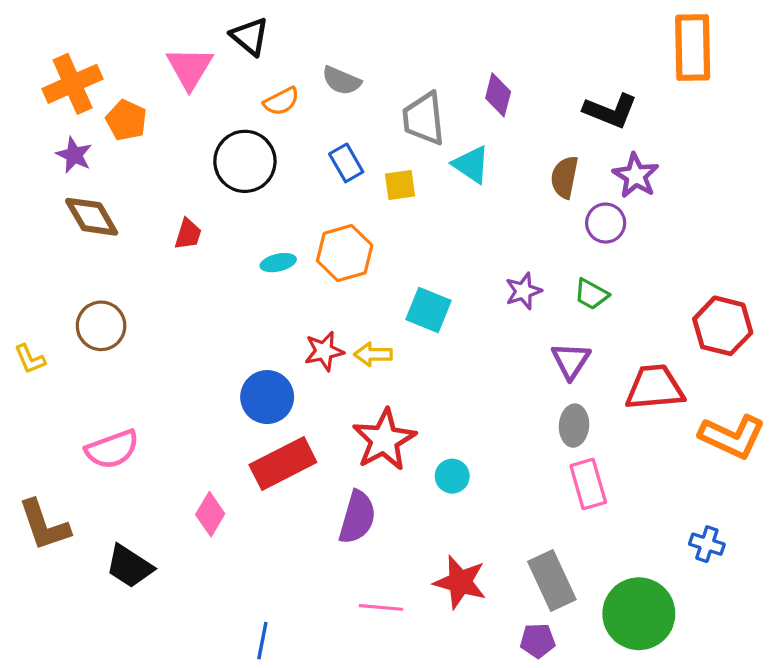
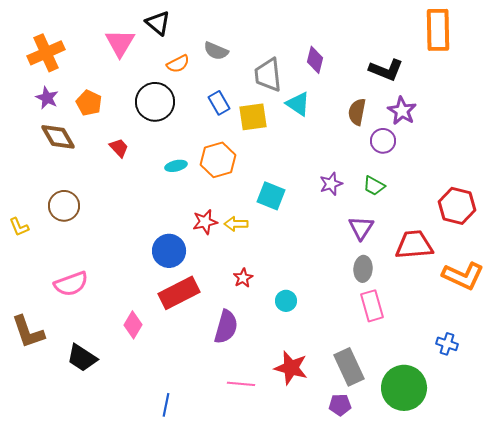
orange pentagon: (126, 120) -> (89, 103), moved
yellow square: (400, 185) -> (253, 117), size x1.4
red trapezoid: (188, 234) -> (119, 148), turned -60
red star: (384, 440) -> (243, 278), size x0.5

